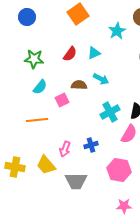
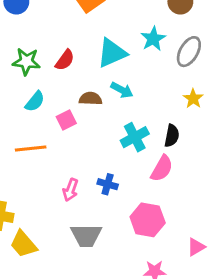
cyan star: (117, 31) -> (153, 39), moved
cyan triangle: (94, 53) -> (112, 53), size x1.6
red semicircle: (70, 54) -> (65, 60), moved
blue cross: (91, 145) -> (108, 184), turned 32
yellow trapezoid: (46, 165) -> (23, 244), moved

